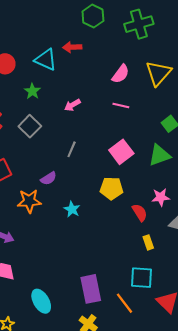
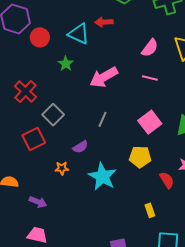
pink arrow: (72, 105) -> (104, 77), size x1.8
gray square: (30, 126) -> (53, 115), moved
orange star: (29, 201) -> (62, 168), size x0.6
cyan star: (72, 209) -> (102, 176), size x1.8
yellow rectangle: (148, 242) -> (150, 210), moved

